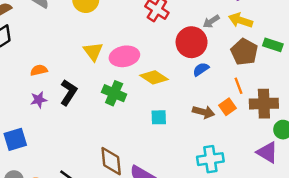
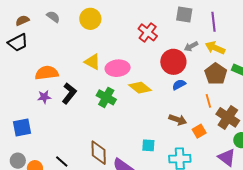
yellow triangle: (93, 51) -> (92, 62), turned -30
orange semicircle: (39, 70) -> (47, 73), size x1.6
brown cross: (264, 104) -> (228, 117), turned 30
orange square: (227, 107) -> (199, 131), moved
cyan square: (159, 117) -> (148, 145), moved

